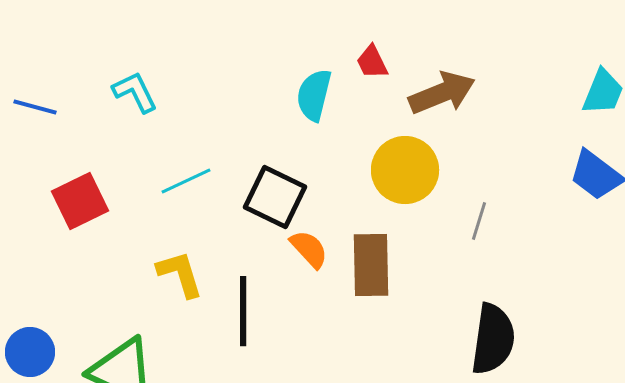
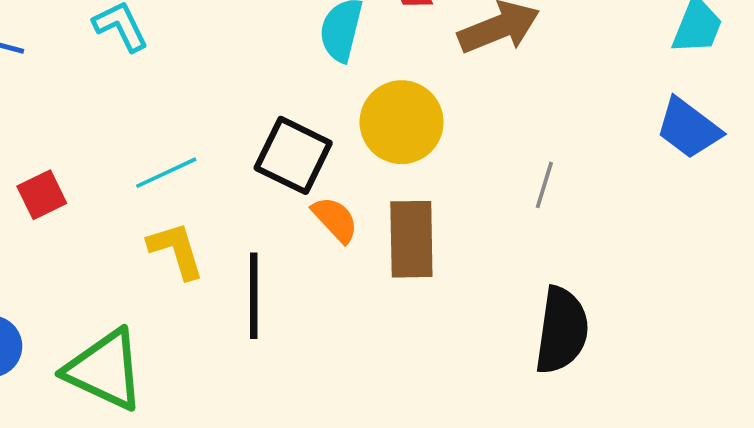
yellow circle: (405, 170) -> (402, 122), moved
cyan line: (186, 181) -> (166, 173), moved
red square: (80, 201) -> (42, 195), moved, size x0.7

